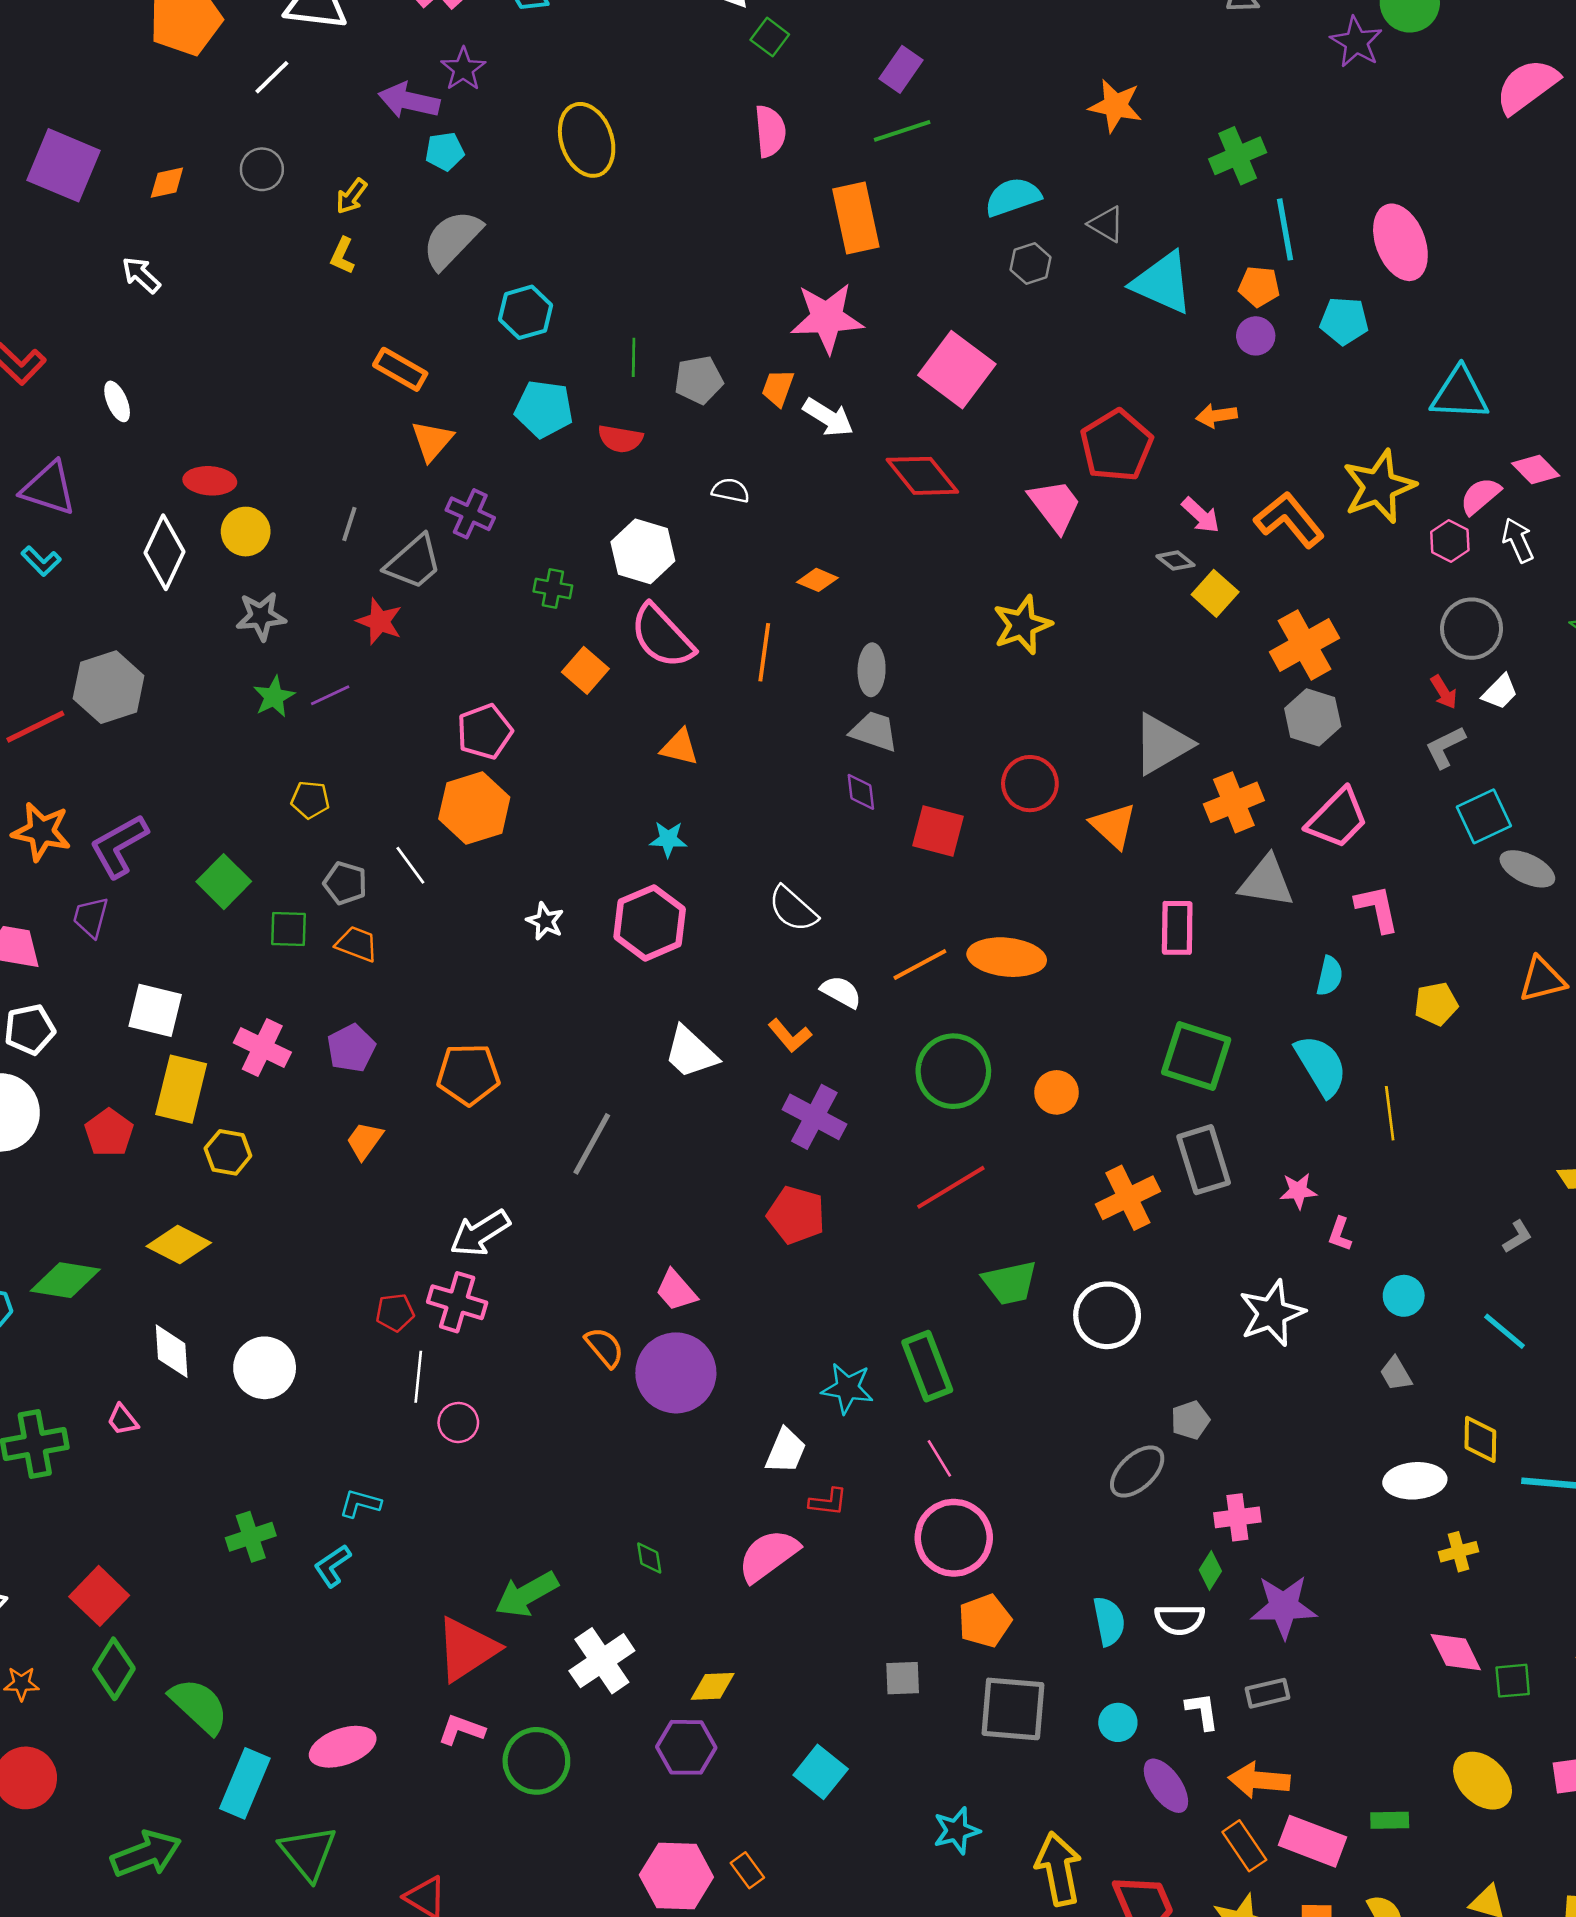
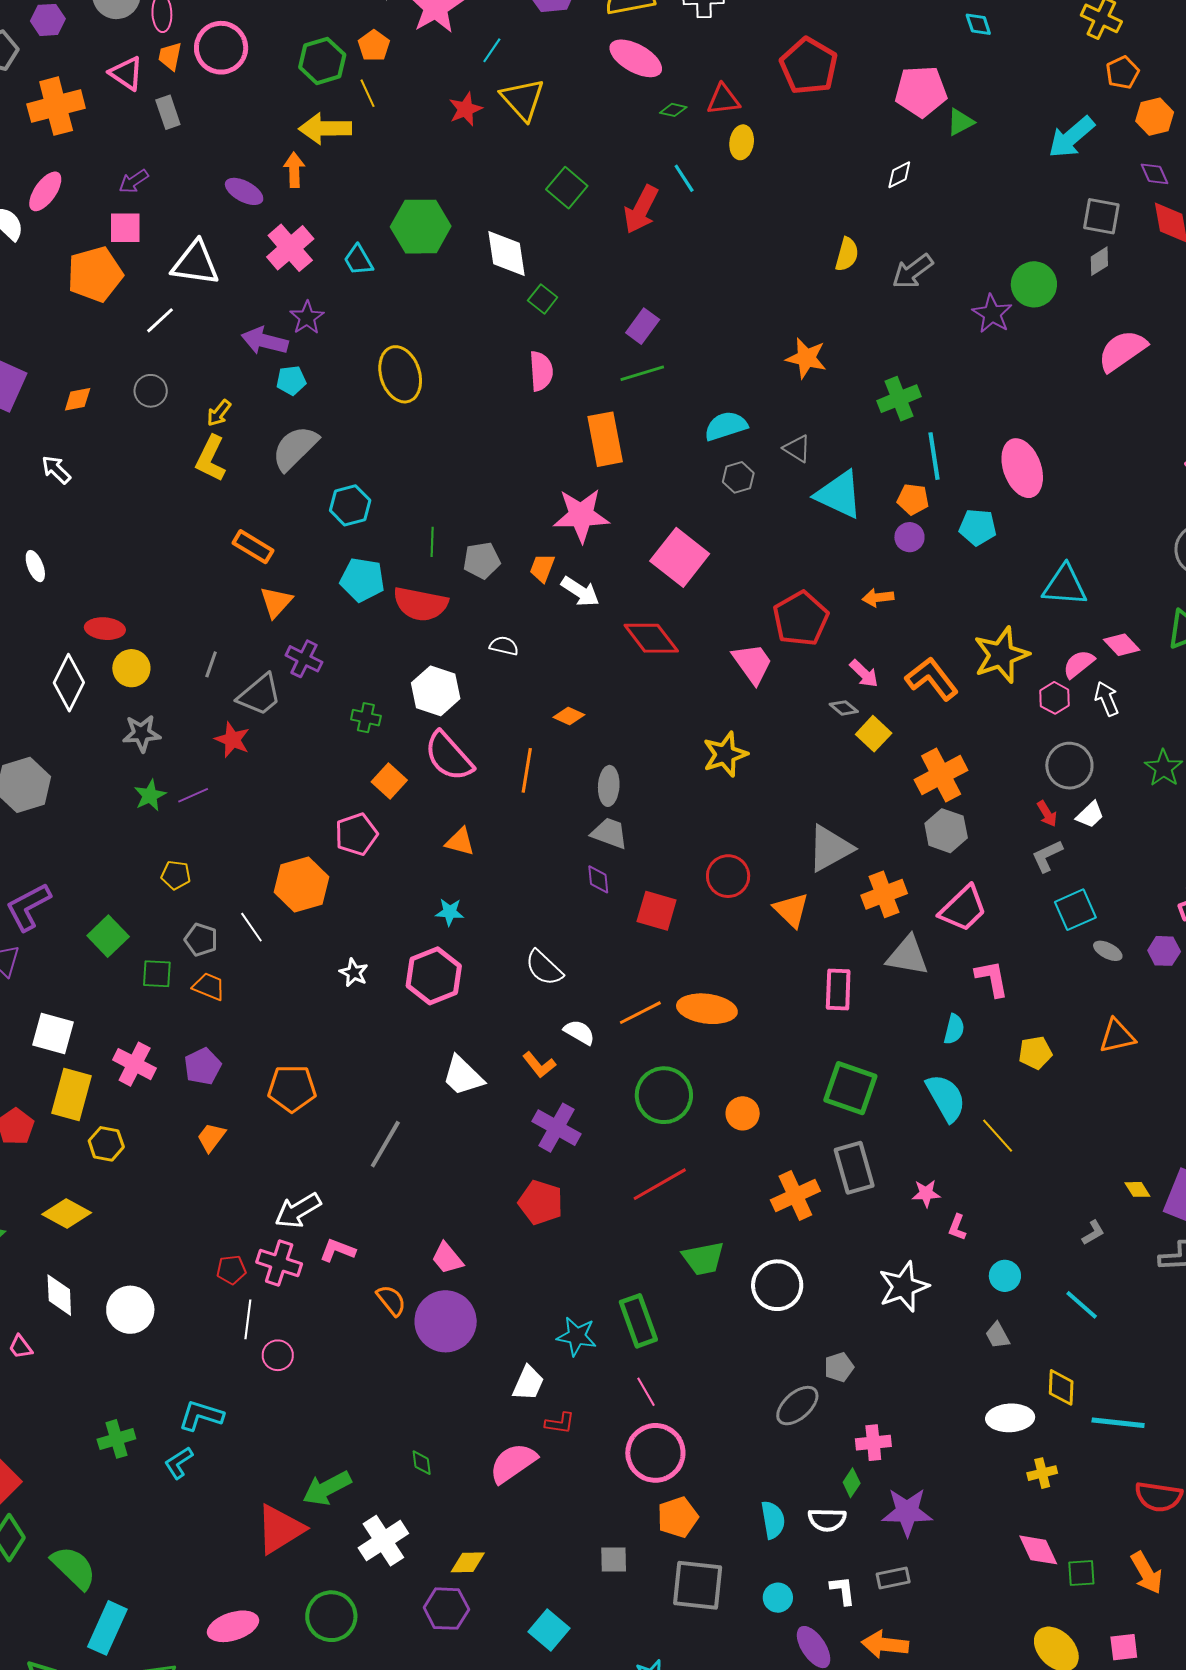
yellow L-shape: (342, 256) -> (211, 458), size x1.6
red semicircle: (620, 439) -> (420, 604), size x1.6
pink pentagon: (485, 732) -> (356, 834), moved
gray ellipse: (1527, 869) -> (1108, 951), size x0.7
yellow line: (1390, 1113) -> (998, 1136), turned -36
cyan L-shape: (360, 1504) -> (201, 1416), size x1.4
pink L-shape: (461, 1730) -> (338, 1250), moved
pink ellipse: (343, 1747) -> (233, 1626), moved

